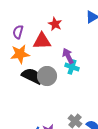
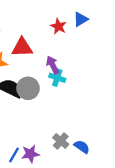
red star: (55, 24) -> (58, 26), moved

